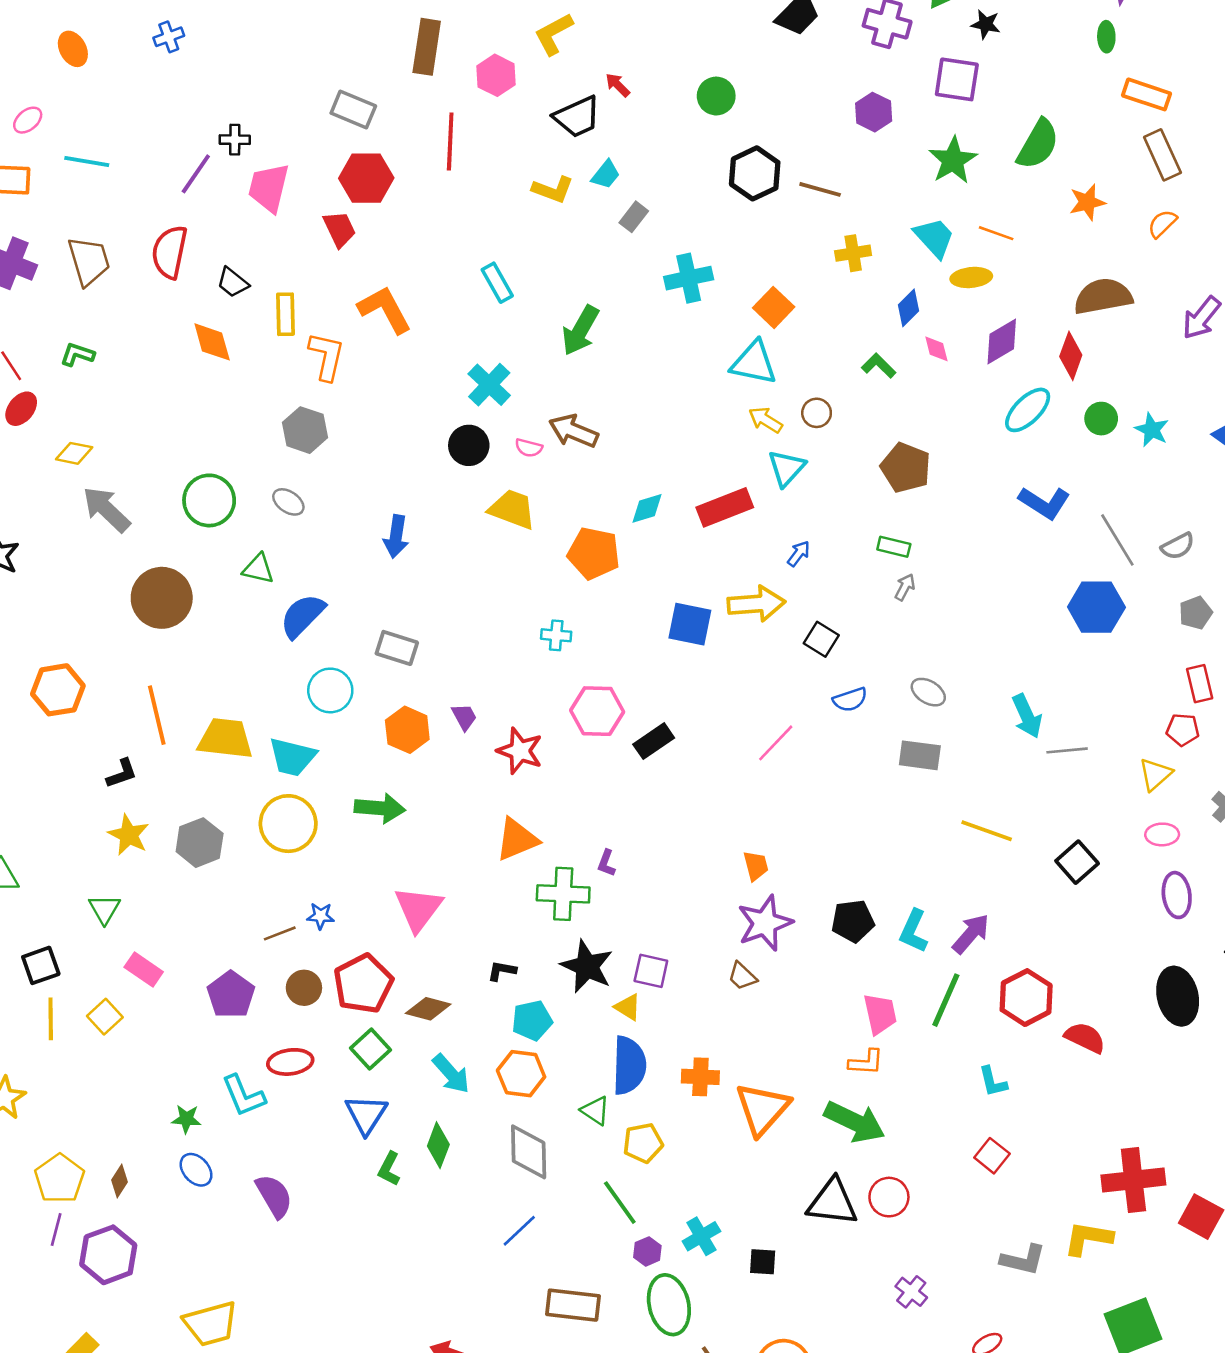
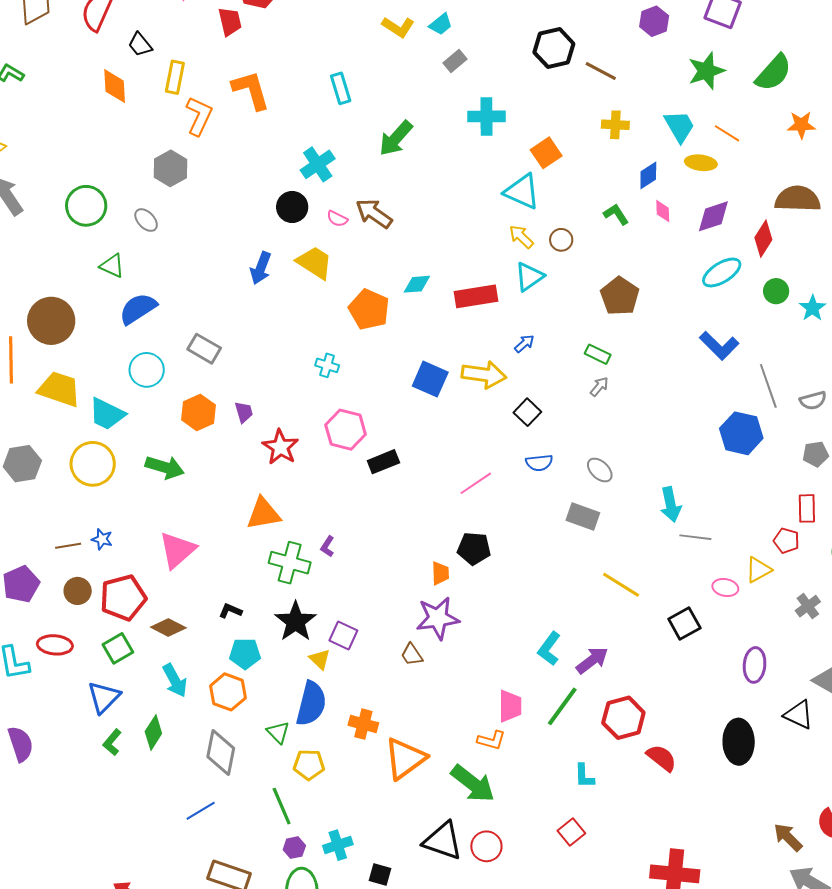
blue arrow: (396, 537) -> (261, 268), moved
brown circle: (162, 598) -> (51, 321), moved
pink ellipse: (1162, 834) -> (725, 588), moved
black pentagon: (853, 921) -> (474, 548), moved

